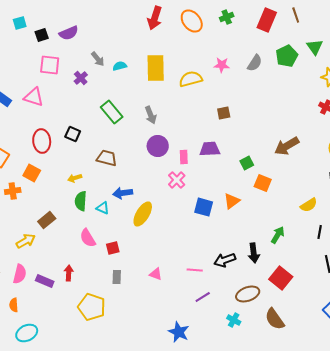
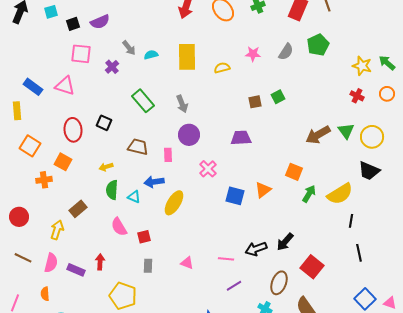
green triangle: (315, 47) -> (346, 131), moved
yellow semicircle: (191, 79) -> (222, 68), size x0.7
pink rectangle: (184, 157) -> (168, 155), moved
green square: (247, 163) -> (278, 97), moved
yellow semicircle: (309, 205) -> (340, 194), size x1.5
green arrow: (278, 235) -> (309, 194), moved
yellow arrow: (26, 241) -> (57, 230), turned -42
black arrow: (254, 253) -> (285, 242), turned 48
brown ellipse: (248, 294) -> (279, 283), turned -50

